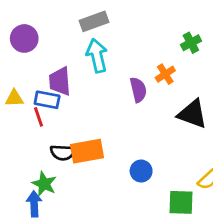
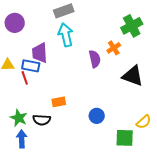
green cross: (191, 43) -> (132, 26), size x1.5
orange rectangle: (87, 151) -> (59, 102), size x0.6
black semicircle: (63, 152) -> (42, 120), moved
green star: (44, 184) -> (19, 118), moved

